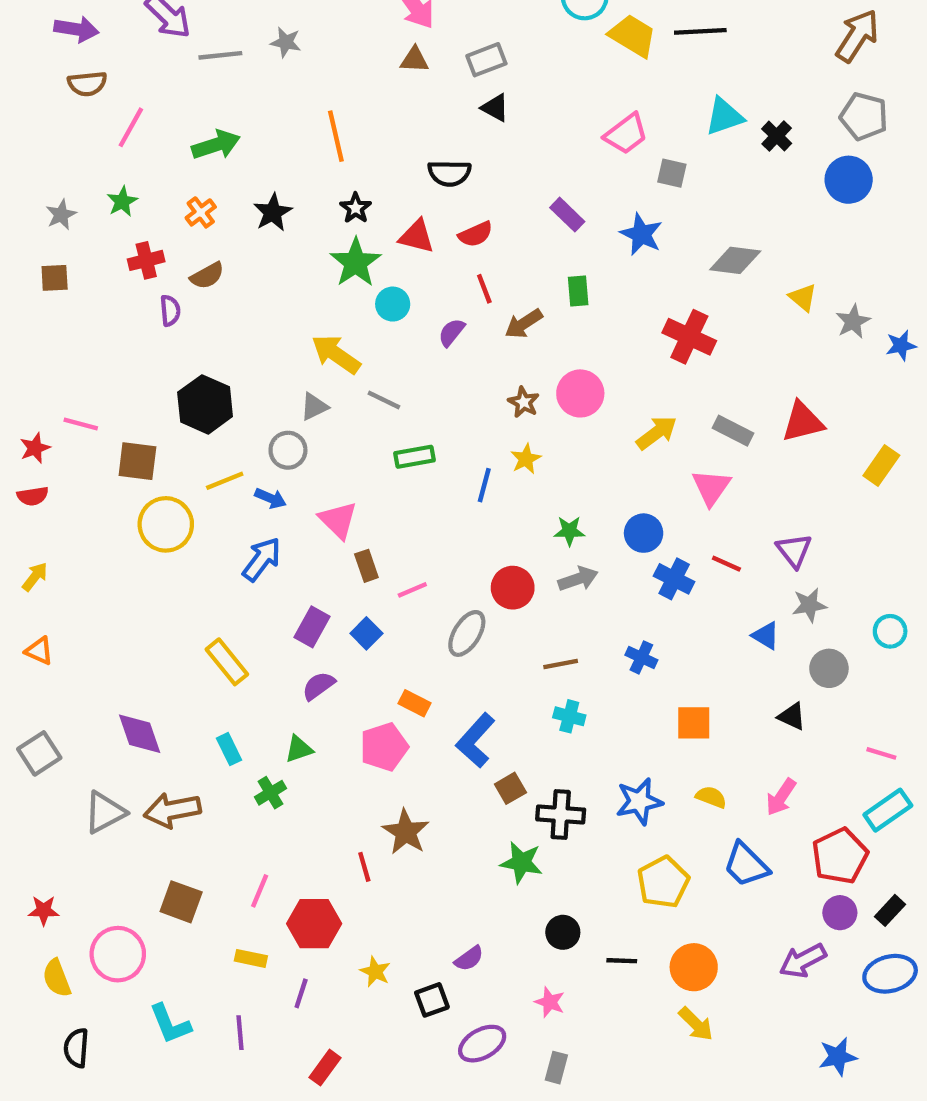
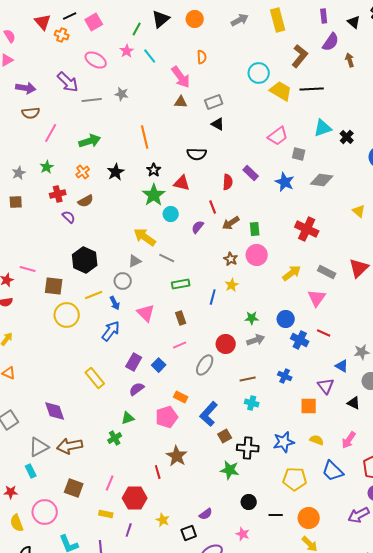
red semicircle: (476, 234) -> (228, 182), moved, turned -63
gray diamond: (735, 260) -> (322, 180), moved
green rectangle: (578, 291) -> (255, 229), moved
purple semicircle: (170, 311) -> (69, 217), turned -40
red triangle: (803, 422) -> (359, 268), turned -30
blue arrow: (271, 498) -> (115, 303), turned 40
purple triangle: (794, 551) -> (326, 386), moved
brown rectangle: (366, 566) -> (181, 318), moved
cyan rectangle: (229, 749) -> (31, 471), moved
yellow pentagon: (663, 882) -> (295, 479), turned 30

